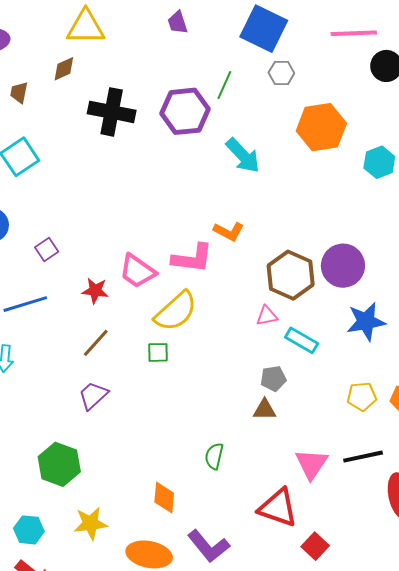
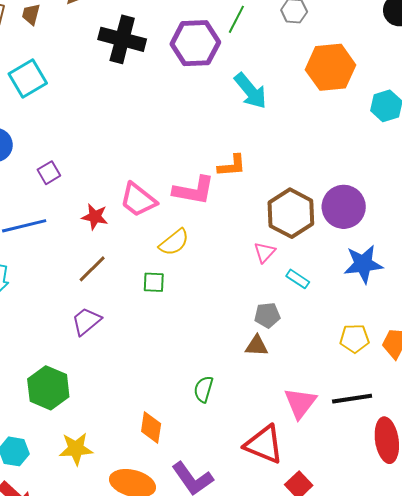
orange L-shape: (229, 231) -> (232, 166), turned -36
yellow semicircle: (176, 311) -> (174, 242), size x0.7
pink triangle: (267, 316) -> (265, 252), turned -40
cyan rectangle: (302, 340) -> (298, 279), size x0.7

